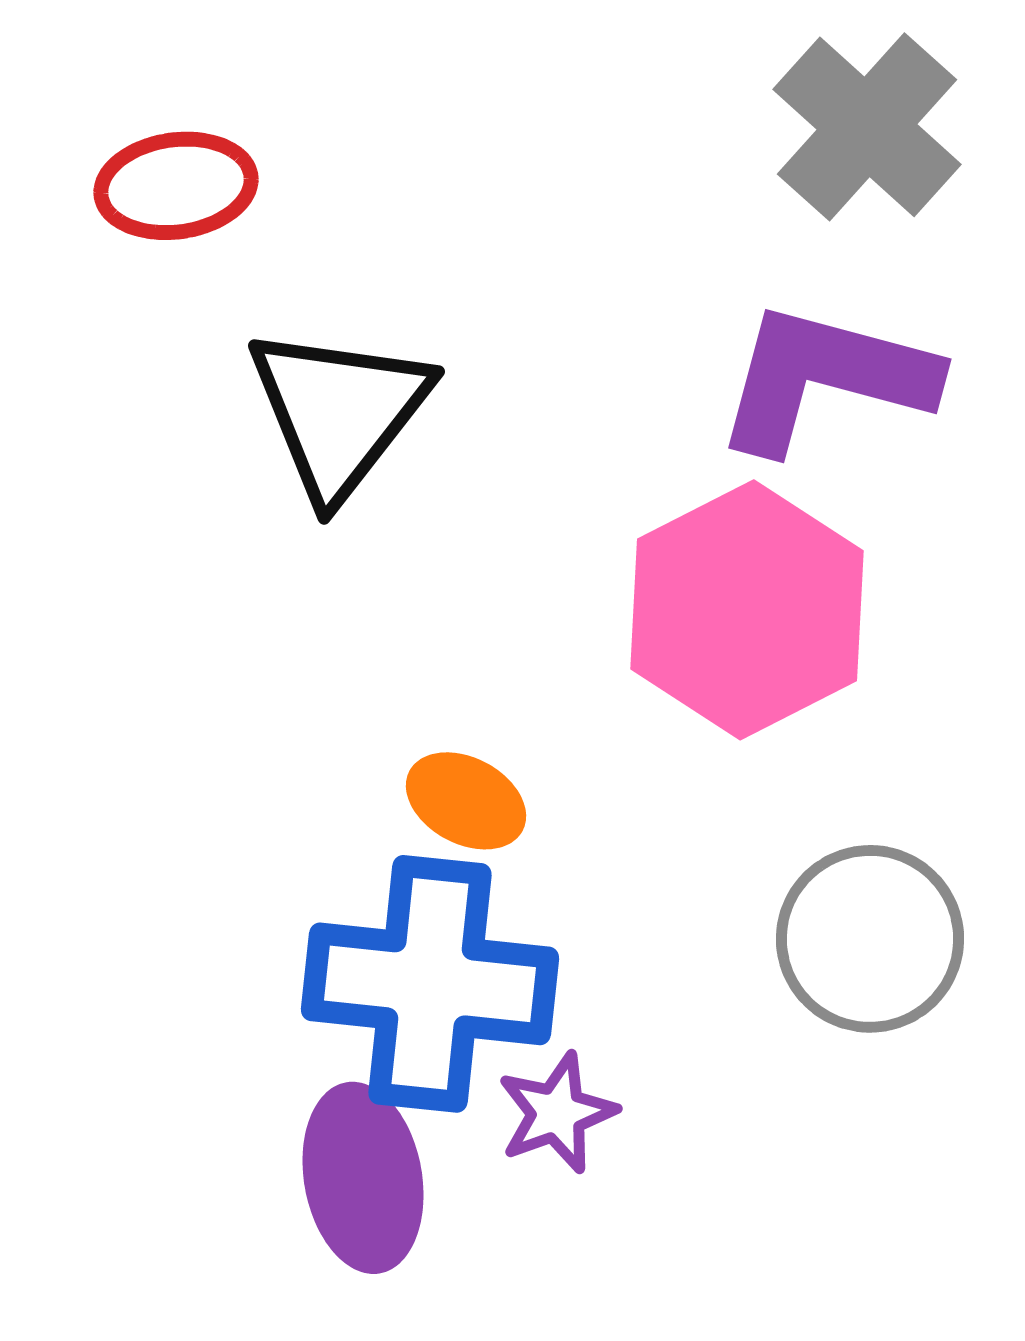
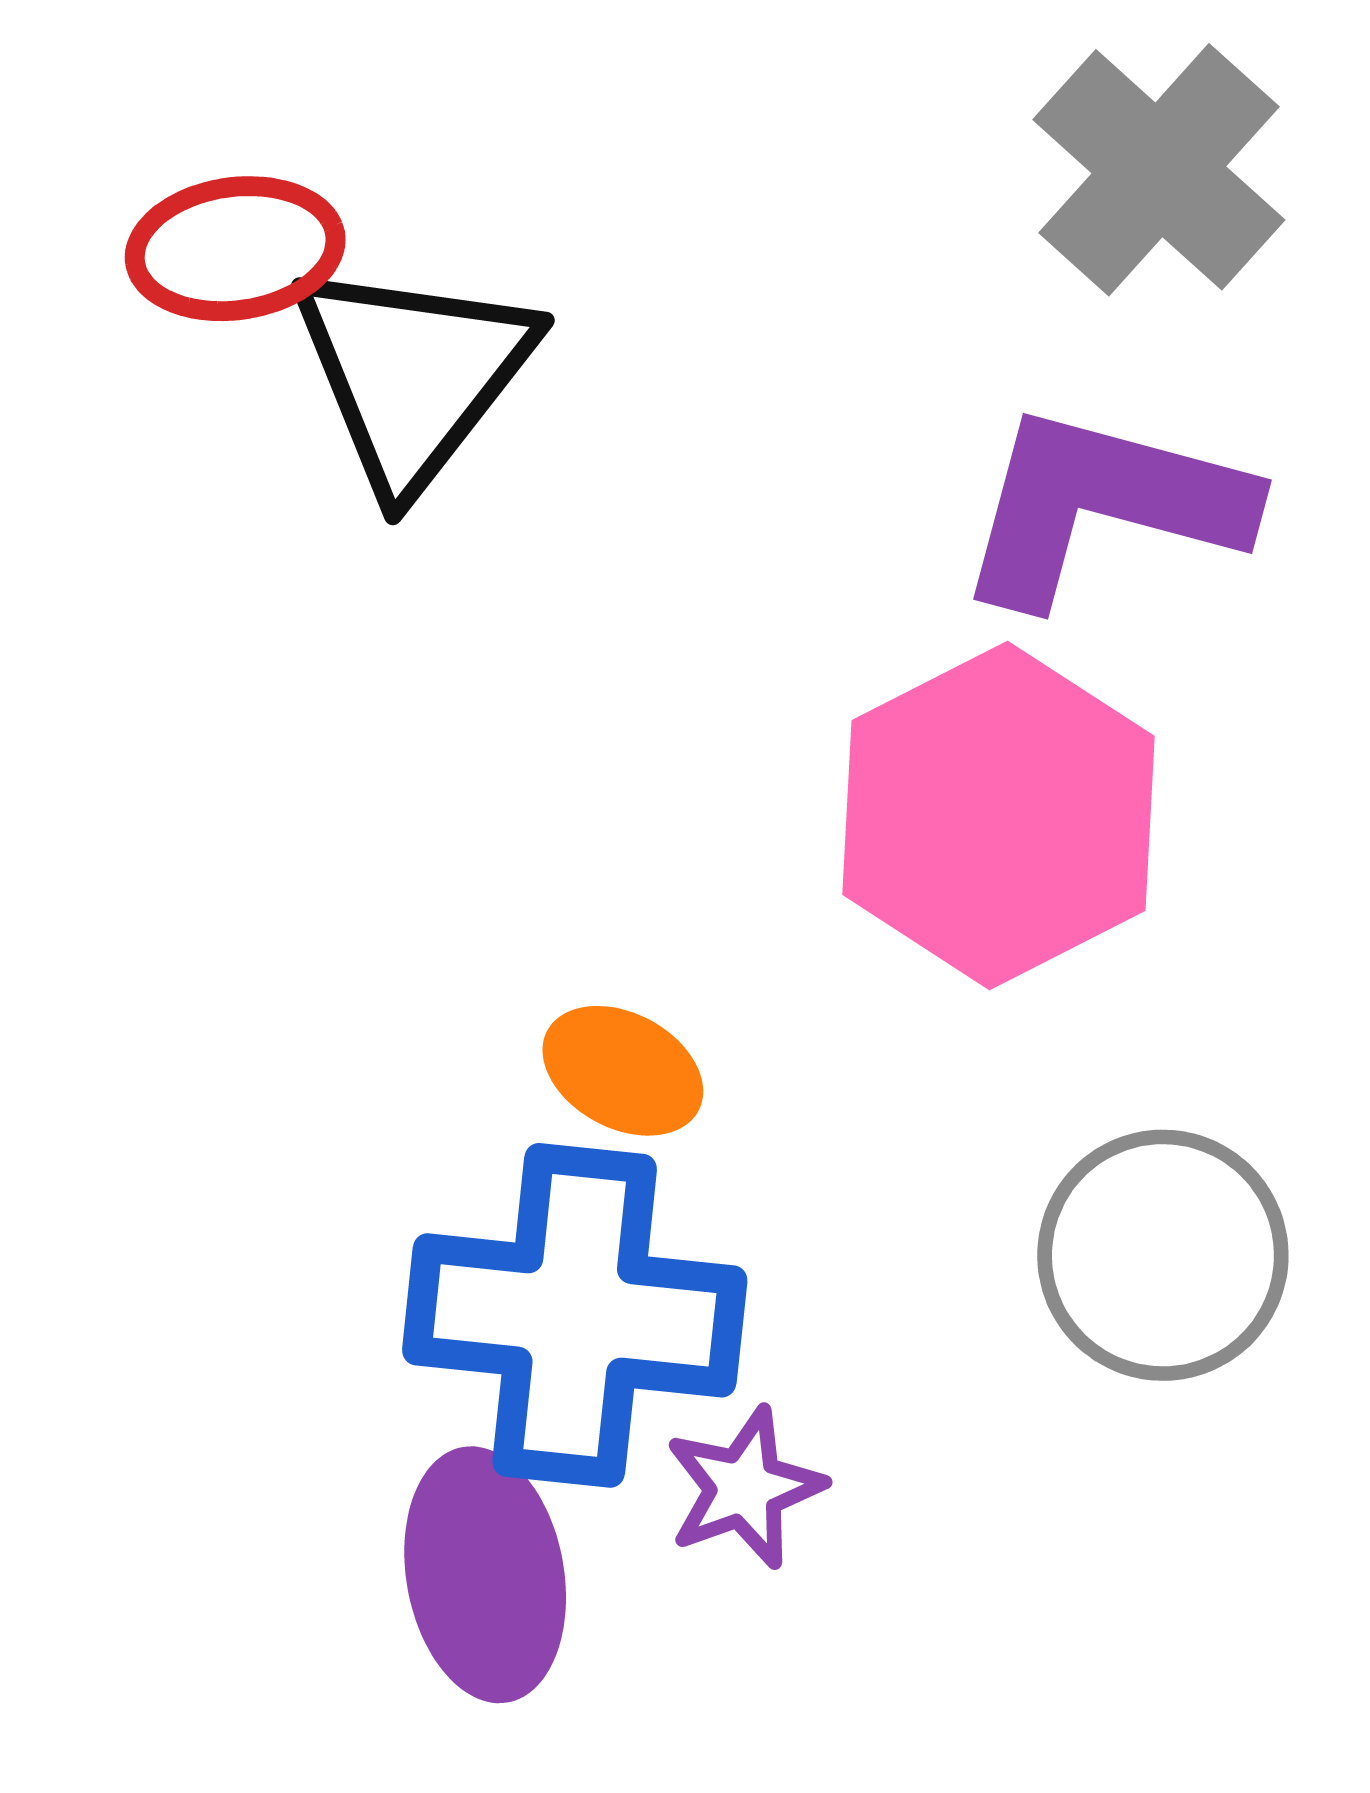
black triangle: (339, 412) -> (413, 374), moved

